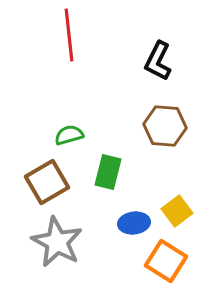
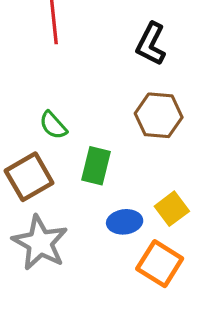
green semicircle: (69, 135) -> (53, 125), turned -116

